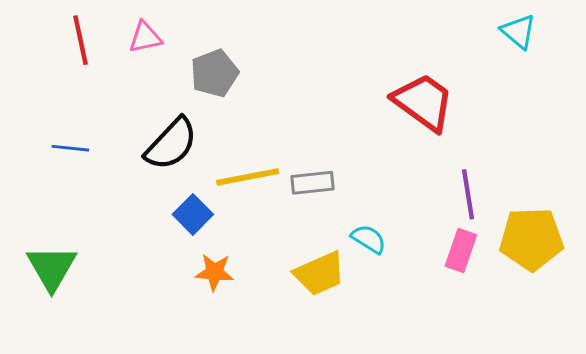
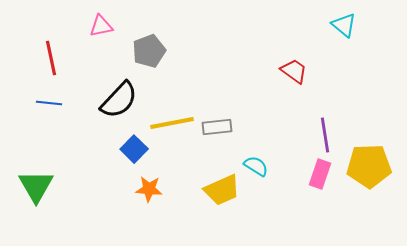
cyan triangle: (518, 31) -> (344, 25), moved
red line: (80, 40) -> (51, 58), moved
red trapezoid: (423, 102) -> (294, 71), size x0.6

